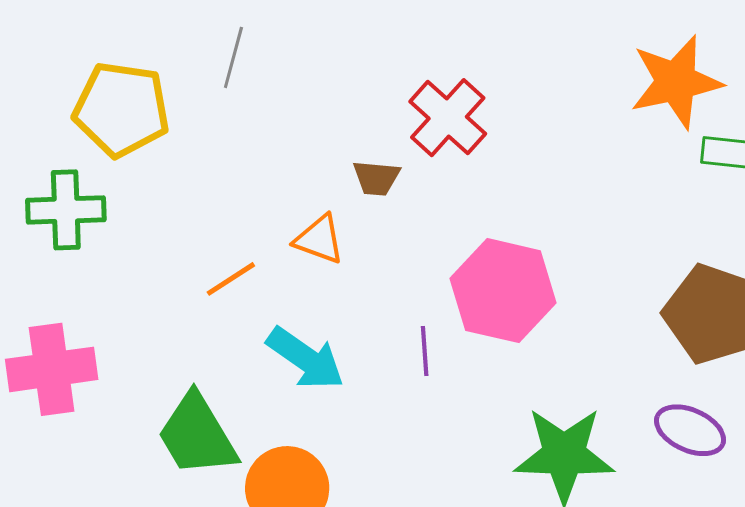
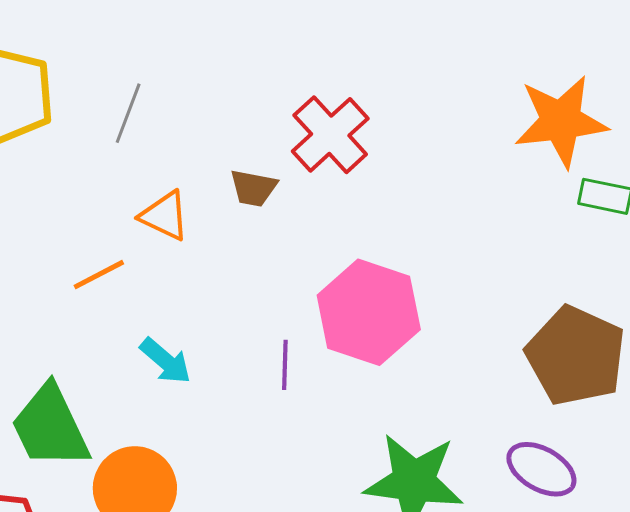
gray line: (233, 57) -> (128, 113), moved
orange triangle: (319, 239) -> (164, 216), moved
cyan arrow: (305, 358) -> (166, 361), size x0.7

